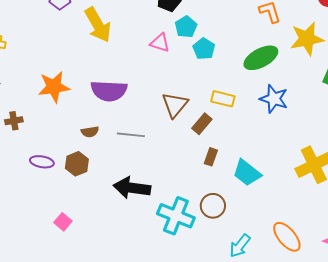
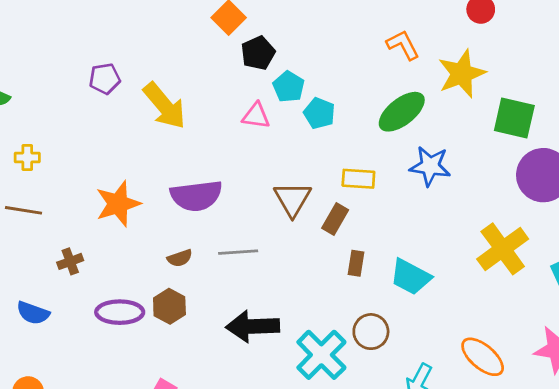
purple ellipse: (42, 162) -> (120, 312), size x1.4
cyan cross: (176, 216) -> (321, 355), turned 33

